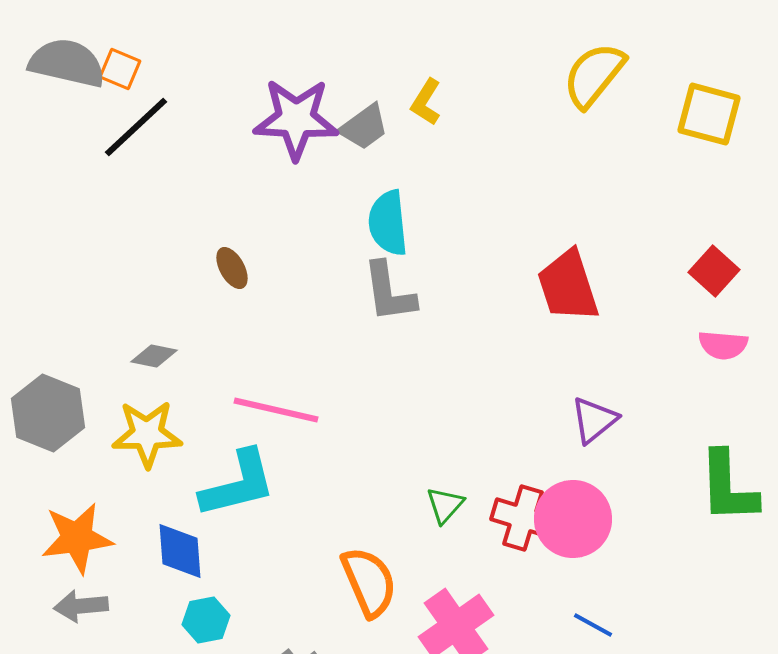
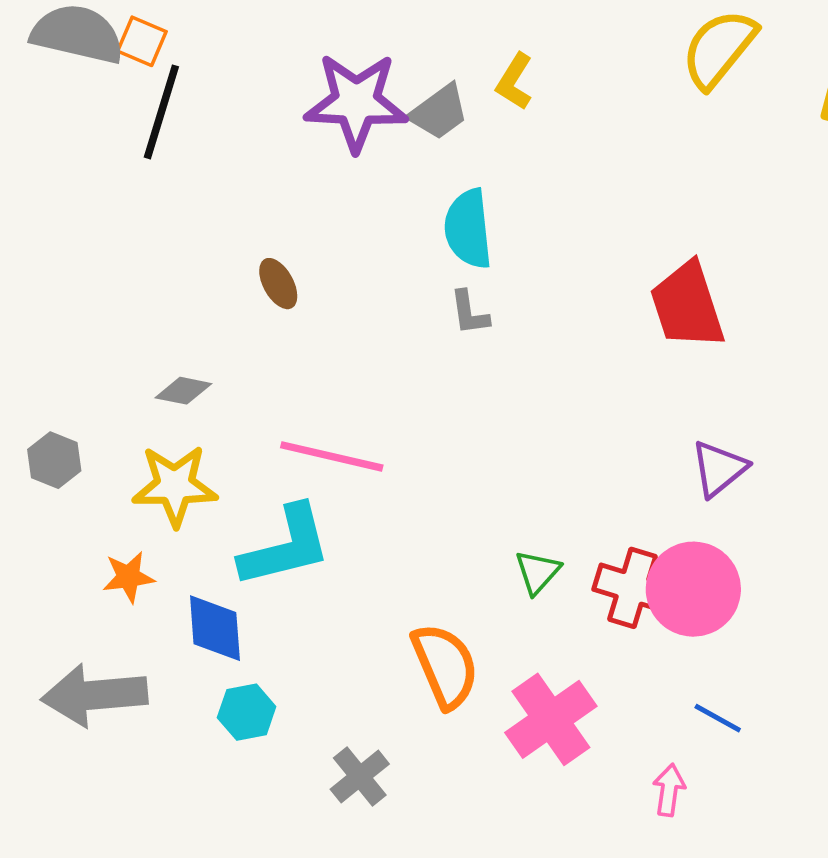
black line: (136, 127) -> (161, 112), turned -30
gray L-shape: (389, 292) -> (469, 313), size x0.6
gray hexagon: (48, 413) -> (54, 460), size x0.6
orange star: (77, 538) -> (129, 577), moved, size x0.6
gray arrow: (81, 606) -> (94, 695), size x1.6

